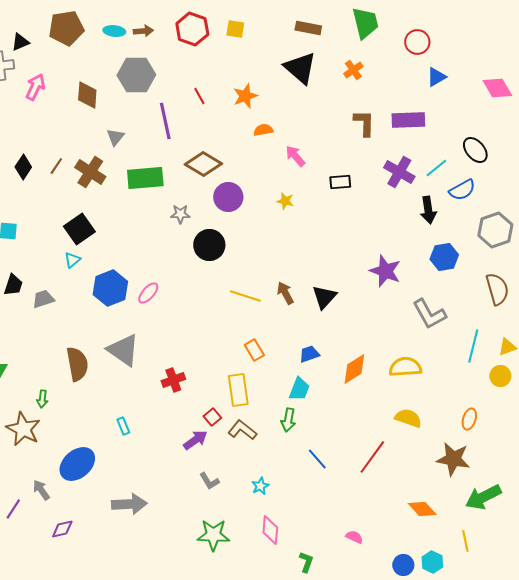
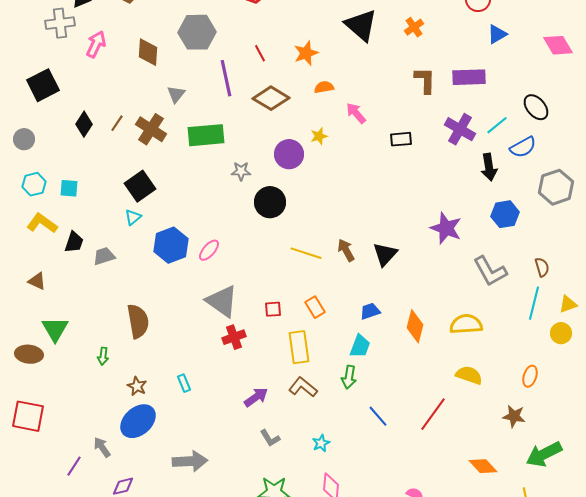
brown diamond: (203, 164) -> (271, 98), moved
yellow star: (285, 201) -> (319, 136), moved, turned -30
brown semicircle: (497, 289) -> (542, 267), moved, size x0.6
gray triangle: (123, 350) -> (222, 301), moved
orange diamond: (354, 369) -> (415, 326), turned -44
red square: (212, 417) -> (273, 309), moved, turned 36
brown star: (23, 429) -> (137, 386), moved, size x0.6
brown star: (453, 459) -> (514, 416), size x0.7

